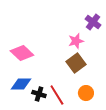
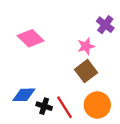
pink diamond: (22, 53) -> (31, 38), moved
orange circle: (86, 93) -> (97, 105), size x1.5

